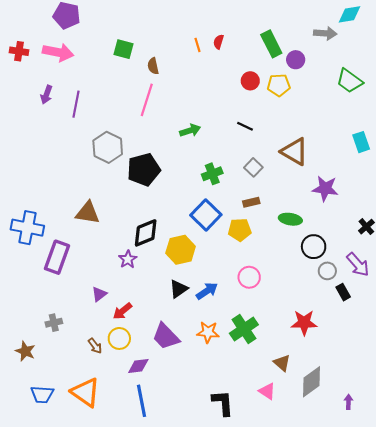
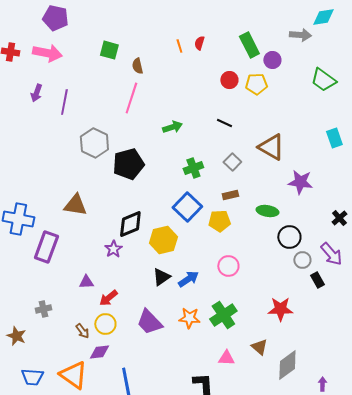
purple triangle: (99, 294) -> (86, 282), turned 35
purple diamond: (138, 366) -> (99, 352), moved
pink triangle: (267, 391) -> (226, 358), moved, turned -30

